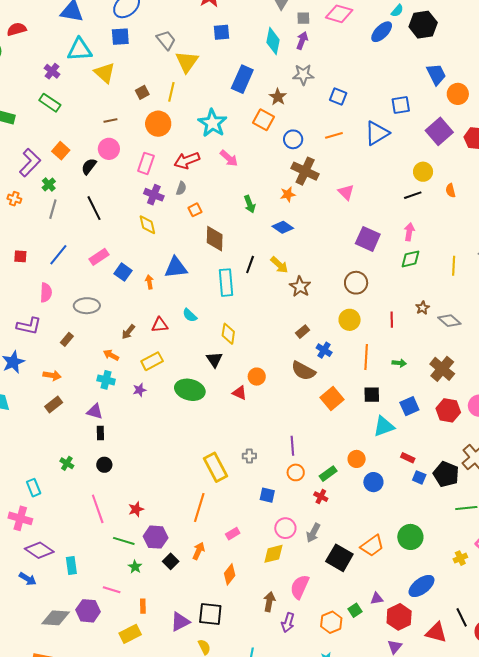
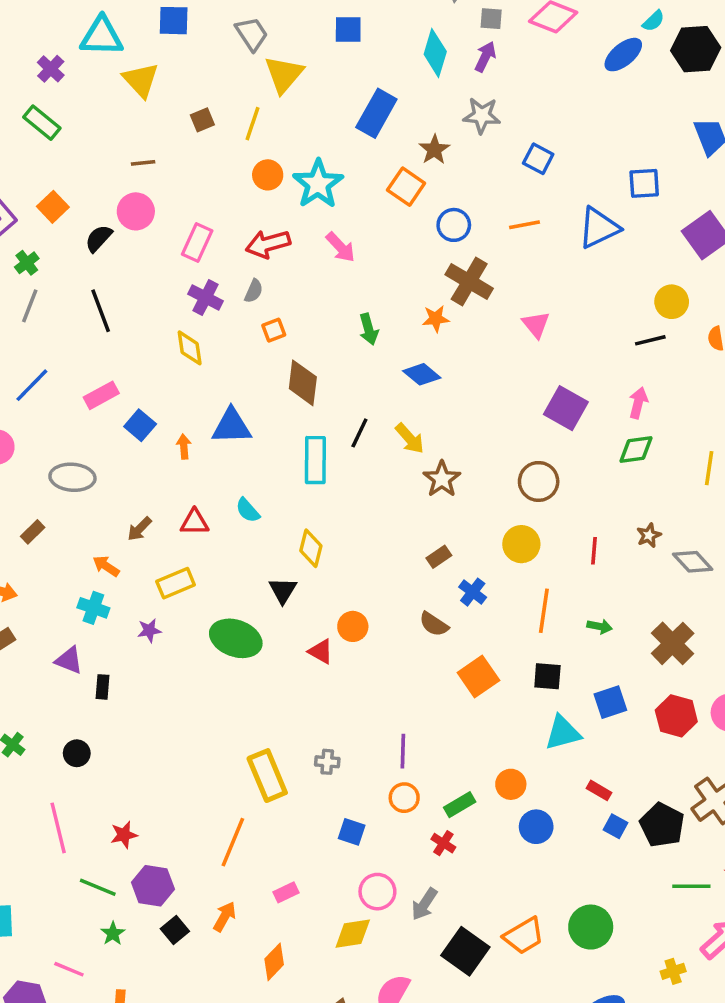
orange circle: (158, 124) -> (268, 175), moved, size x0.7
brown semicircle: (303, 371) -> (434, 624), size x0.7
black rectangle: (100, 433) -> (102, 687), moved

